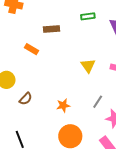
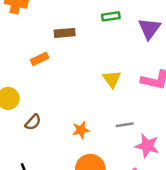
orange rectangle: (31, 49) -> (40, 59), turned -56
gray line: (98, 102) -> (125, 125), turned 48

